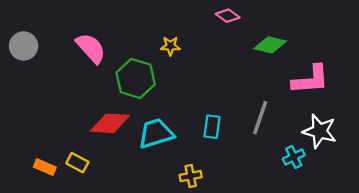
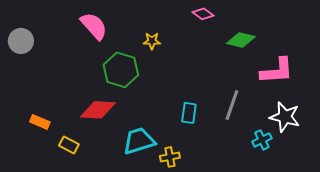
pink semicircle: (91, 48) -> (94, 26), moved
cyan trapezoid: (156, 133) -> (139, 141), moved
orange rectangle: (45, 167) -> (40, 122), moved

